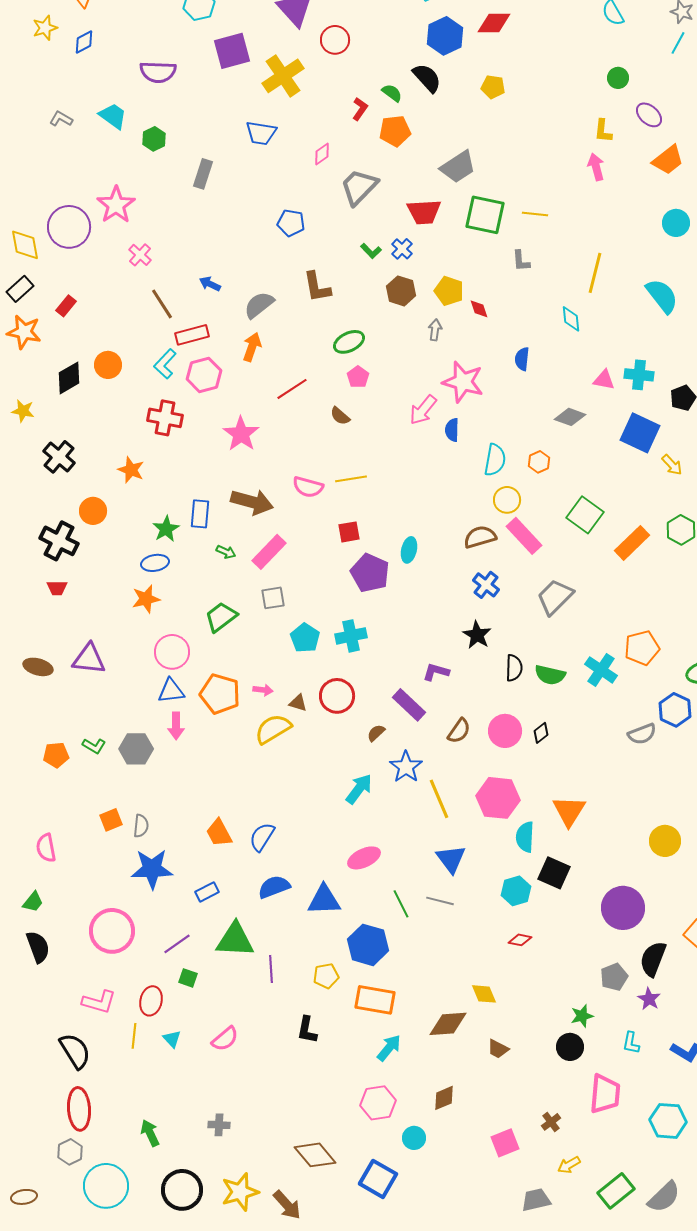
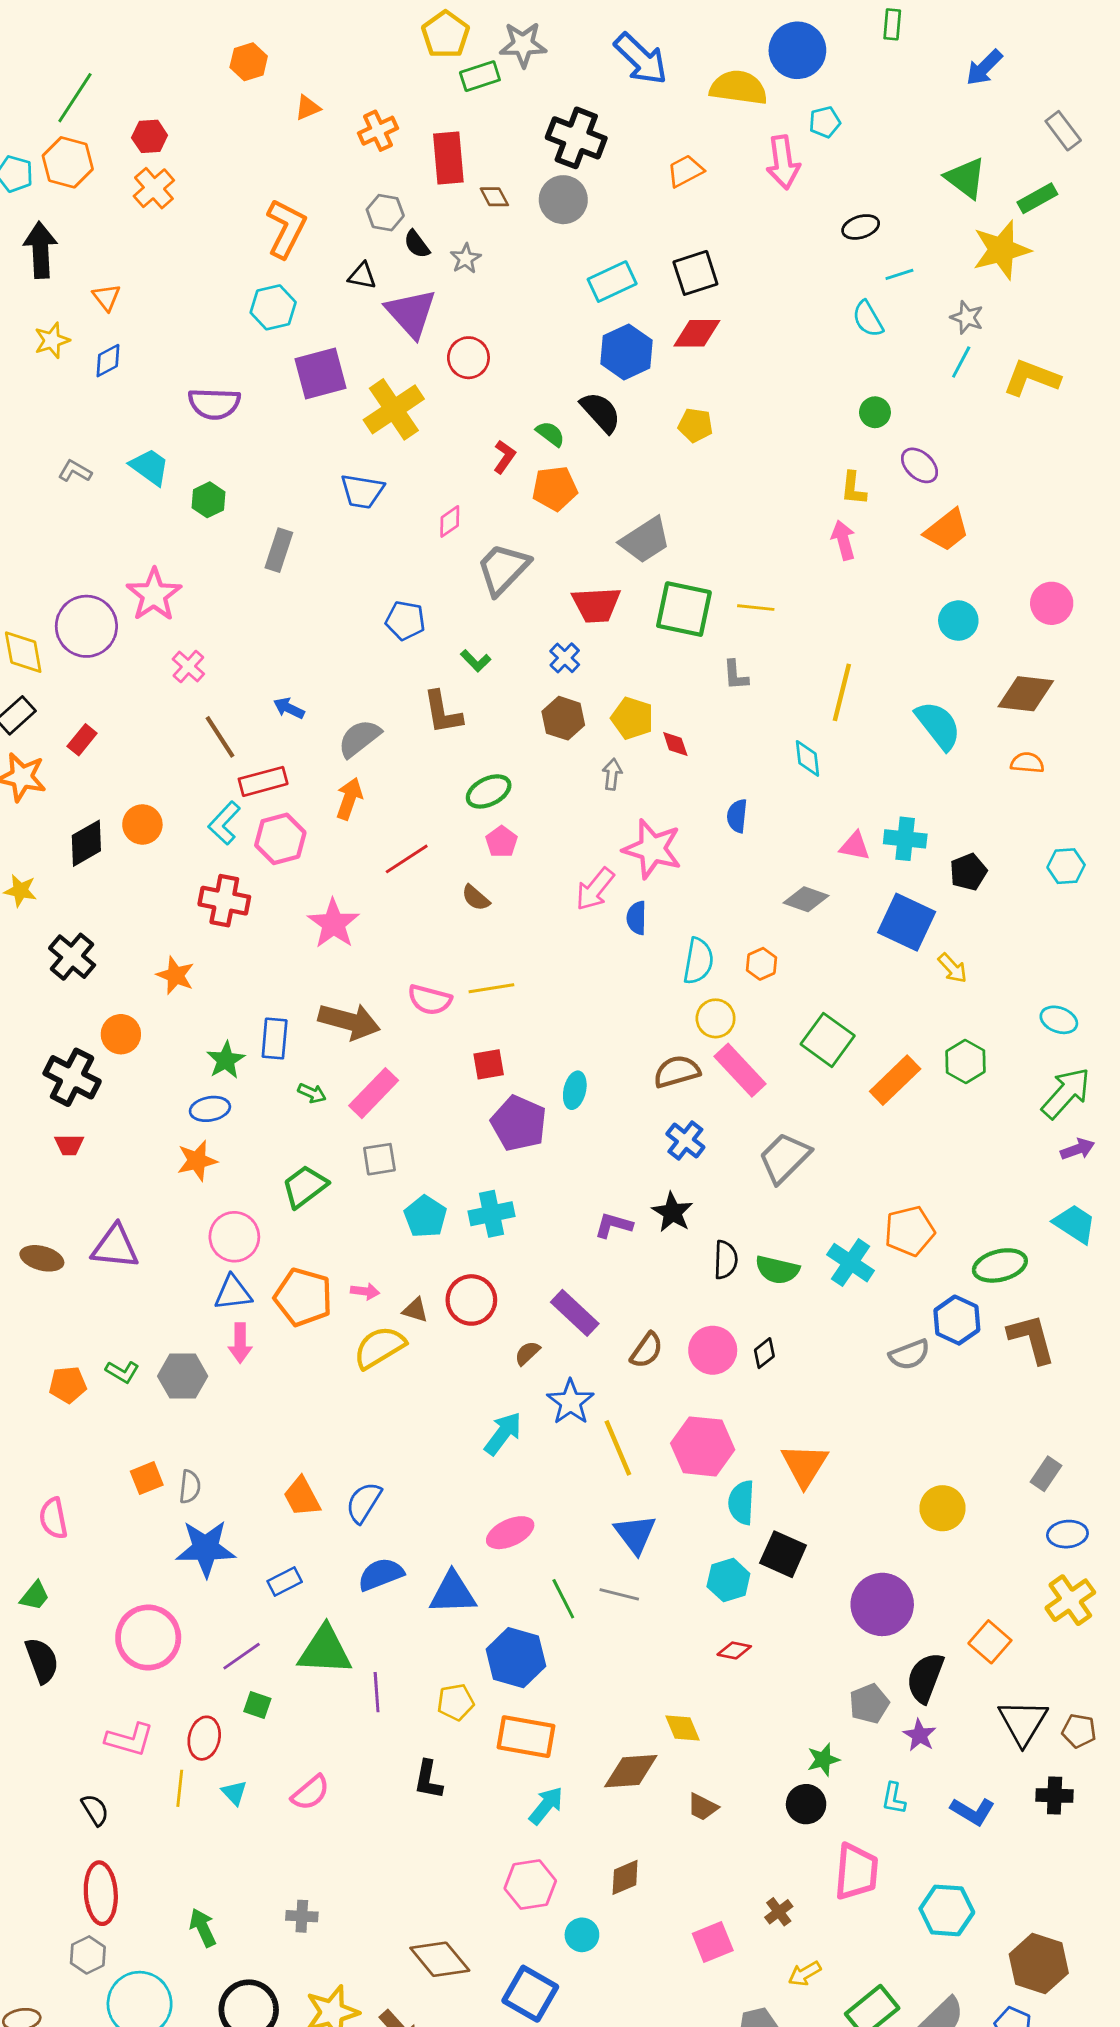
green L-shape: (371, 251) -> (476, 661), moved
purple L-shape: (436, 672) -> (614, 1225), moved
black semicircle: (75, 1051) -> (95, 1810), size x0.6

